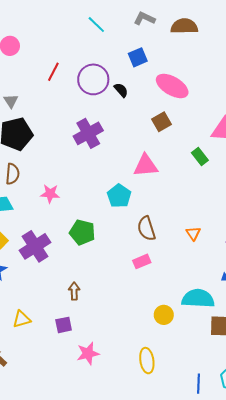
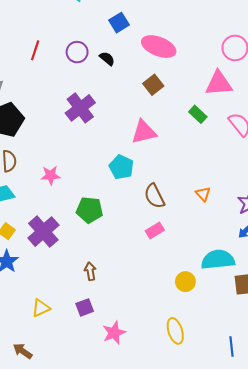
purple circle: (93, 79) -> (77, 52), size x0.7

